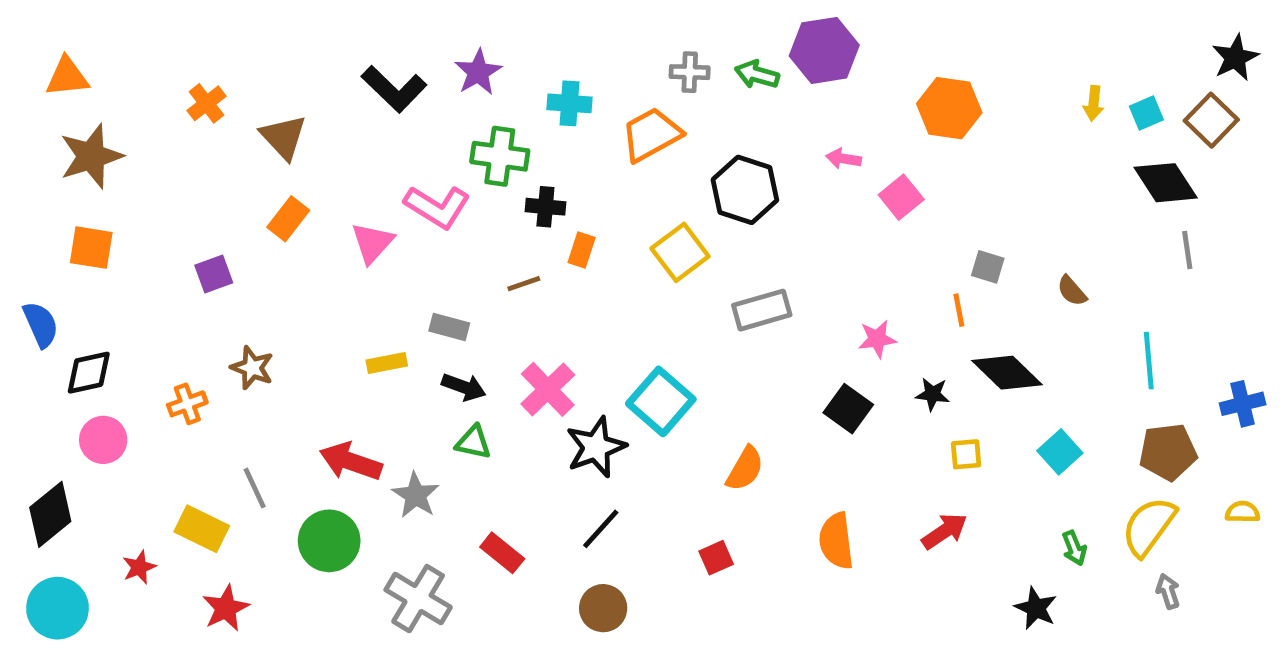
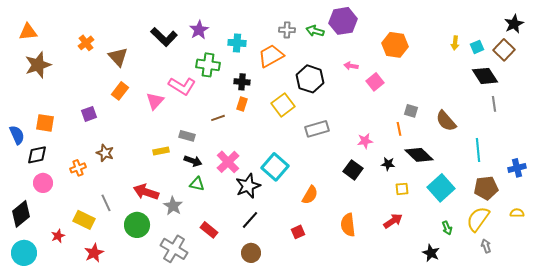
black cross: (545, 207) -> (242, 82), moved
orange square: (91, 248) -> (45, 123), moved
brown semicircle: (1072, 291) -> (446, 121), size x1.6
cyan square: (1060, 452) -> (441, 188), size x1.5

